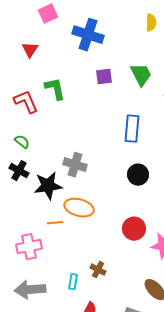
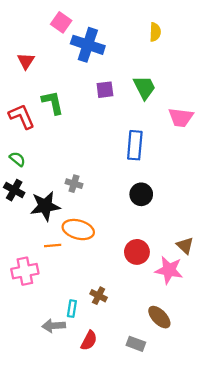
pink square: (48, 14) -> (61, 22), moved, turned -30
gray cross: (75, 165) -> (74, 184), size x0.7
gray arrow: (30, 290) -> (54, 326), moved, size x0.7

